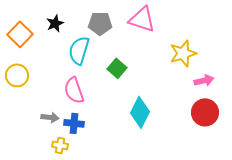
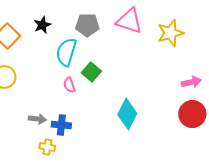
yellow star: (183, 53) -> (170, 33), moved
green square: (117, 68) -> (91, 72), moved
pink semicircle: (74, 90) -> (69, 85), moved, size x0.6

